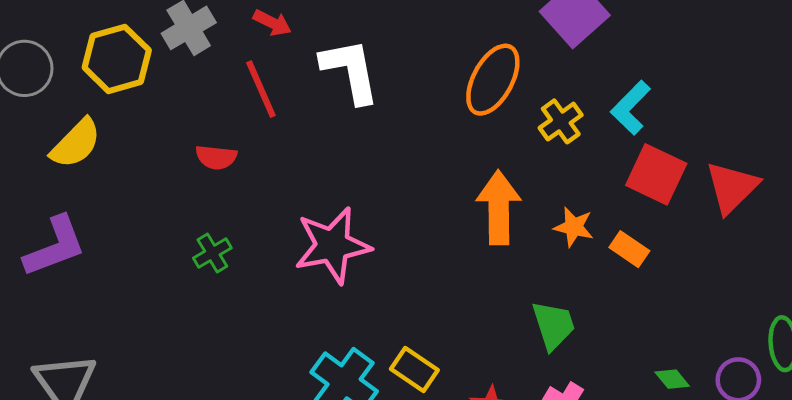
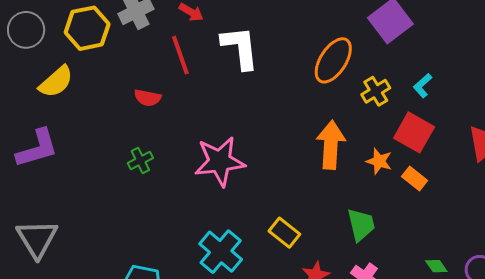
cyan L-shape: (631, 108) -> (422, 86), size x0.7
red square: (656, 174) -> (414, 132), moved
yellow rectangle: (414, 369) -> (284, 233), moved

